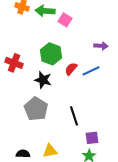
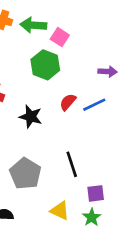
green hexagon: (51, 54) -> (45, 65), moved
gray pentagon: (36, 109) -> (25, 174), moved
yellow triangle: (50, 151) -> (60, 211), moved, turned 35

